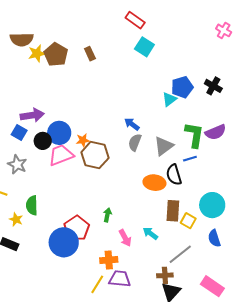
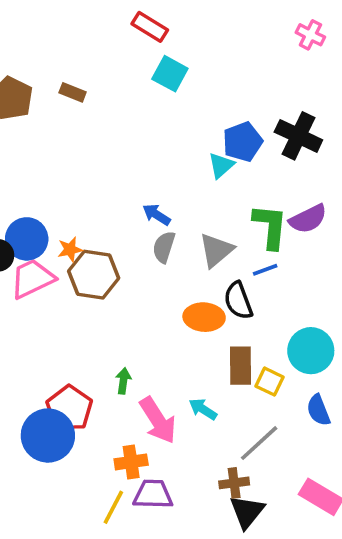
brown rectangle: (90, 54) -> (73, 92), turned -40
black cross: (213, 86) -> (298, 136), size x1.4
pink arrow: (125, 238) -> (158, 420), size x1.5

